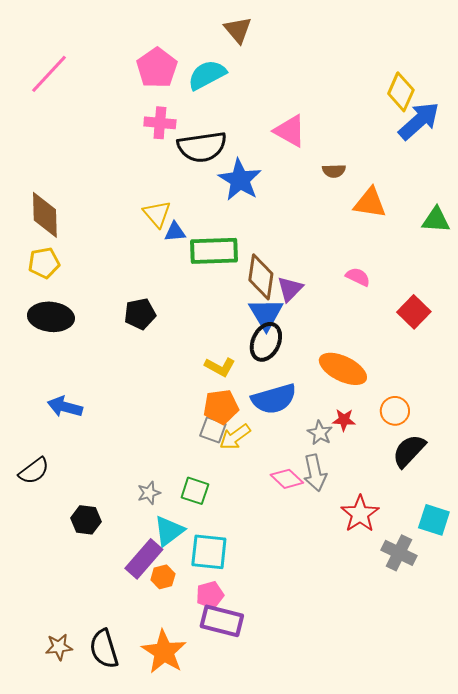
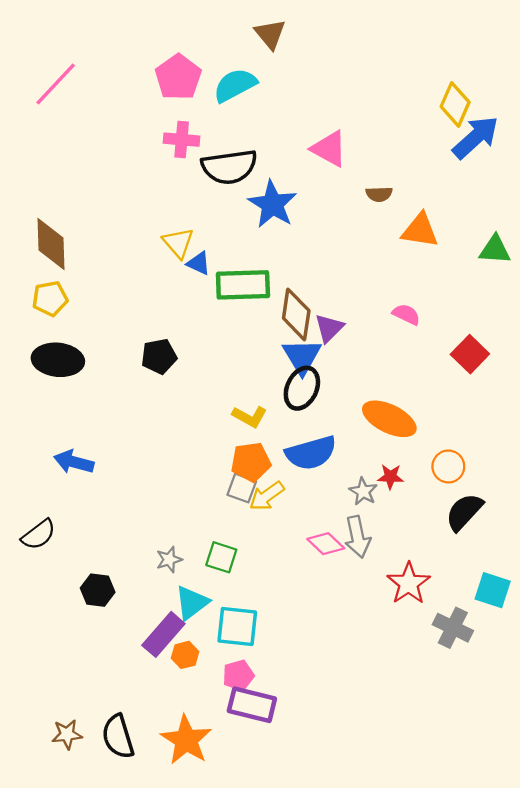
blue triangle: (175, 232) -> (199, 263), turned 30

